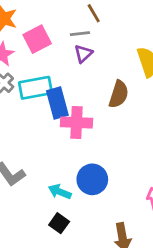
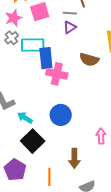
brown semicircle: (119, 94) -> (89, 60), turned 78
cyan arrow: (60, 192) -> (25, 118), moved
black square: (59, 223) -> (33, 141), size x1.6

